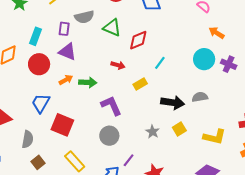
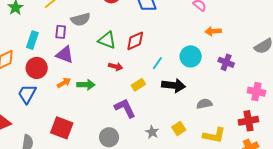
green triangle: (112, 28) -> (107, 40), moved
orange arrow: (217, 33) -> (213, 31), turned -35
cyan circle: (204, 59) -> (191, 56), moved
gray semicircle: (200, 97) -> (204, 104), moved
blue trapezoid: (41, 103) -> (27, 94), moved
black arrow: (173, 103) -> (174, 85), moved
purple L-shape: (111, 106) -> (125, 108), moved

